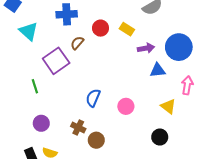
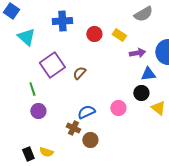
brown semicircle: (77, 43) -> (79, 73), moved
blue semicircle: (93, 98) -> (86, 112), moved, turned 42
purple circle: (41, 123) -> (38, 111), moved
black circle: (160, 137) -> (141, 93), moved

